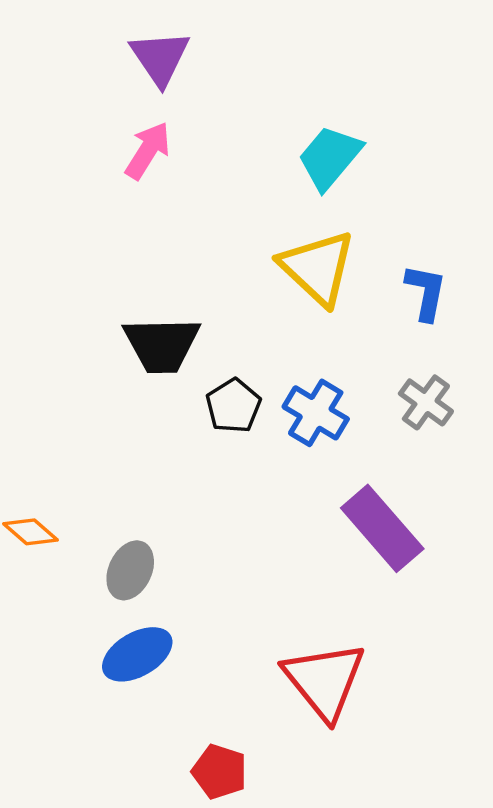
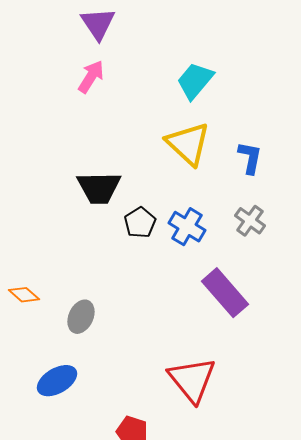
blue ellipse: (137, 654) -> (57, 381), moved

